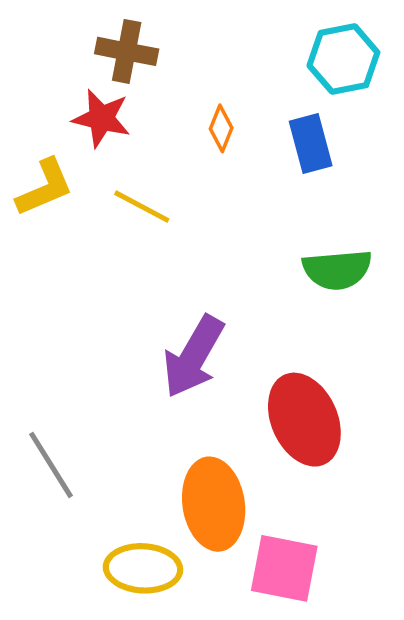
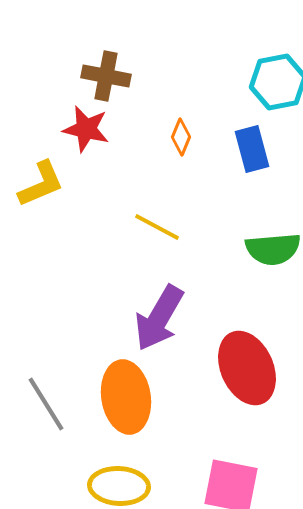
yellow line: (142, 207) -> (157, 227), moved
orange ellipse: (214, 504) -> (126, 397), moved

